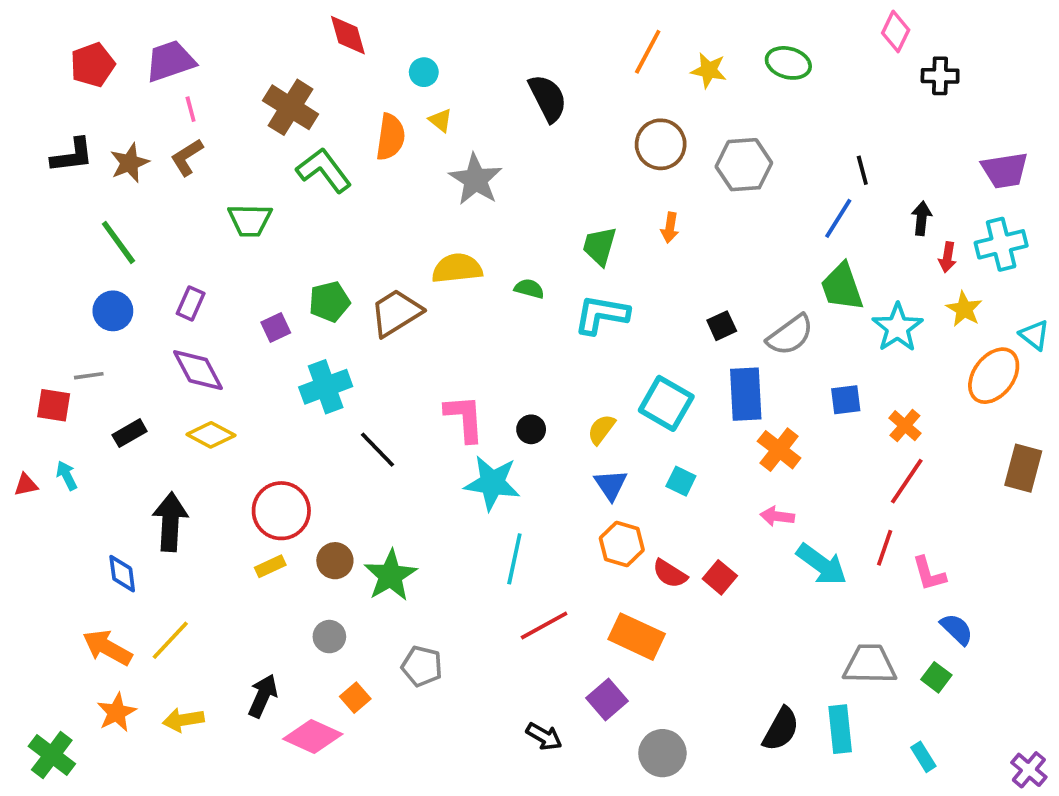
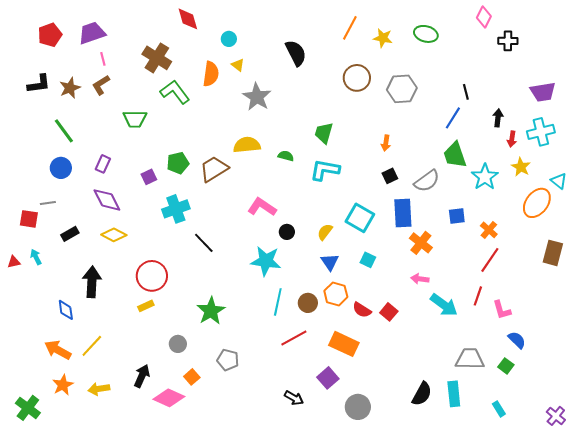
orange arrow: (670, 228) -> (386, 143), moved
pink L-shape: (464, 418) -> (262, 207), moved, turned -52
brown circle: (335, 561) -> (308, 303), moved

